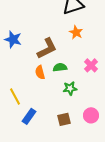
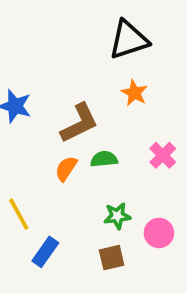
orange semicircle: (40, 72) -> (66, 169), turned 48
green star: (70, 88) -> (117, 216), moved
pink circle: (91, 115) -> (159, 233), moved

